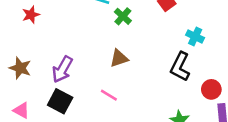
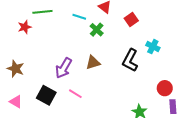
black L-shape: (180, 67) -> (130, 60), moved
purple arrow: (62, 69) -> (64, 68), moved
pink line: (109, 95) -> (75, 94), moved

